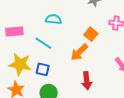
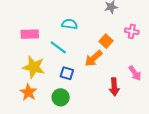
blue square: (43, 69) -> (67, 73), moved
red arrow: (87, 81) -> (114, 87), moved

